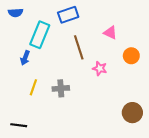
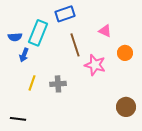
blue semicircle: (16, 13) -> (15, 37), moved
pink star: (100, 68) -> (95, 65), size x1.5

